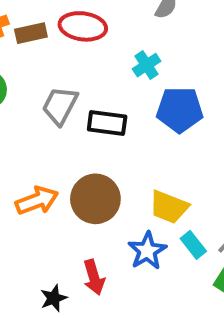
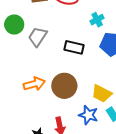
gray trapezoid: (60, 106) -> (38, 37), moved
blue star: (147, 251) -> (88, 115), turned -30

